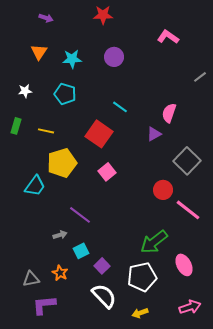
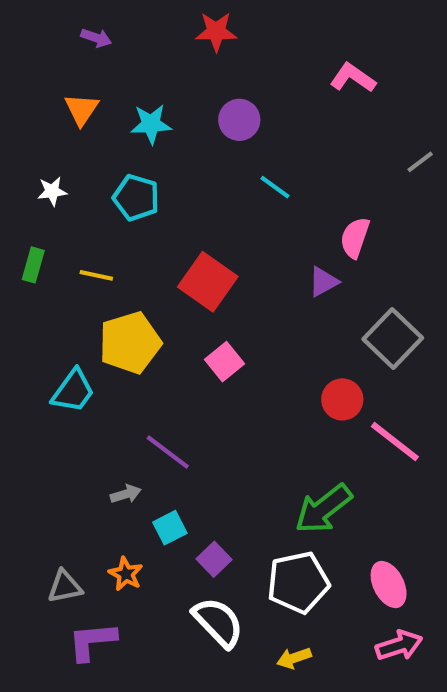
cyan line: (120, 107) -> (275, 187), moved
pink ellipse: (184, 265) -> (389, 584), moved

